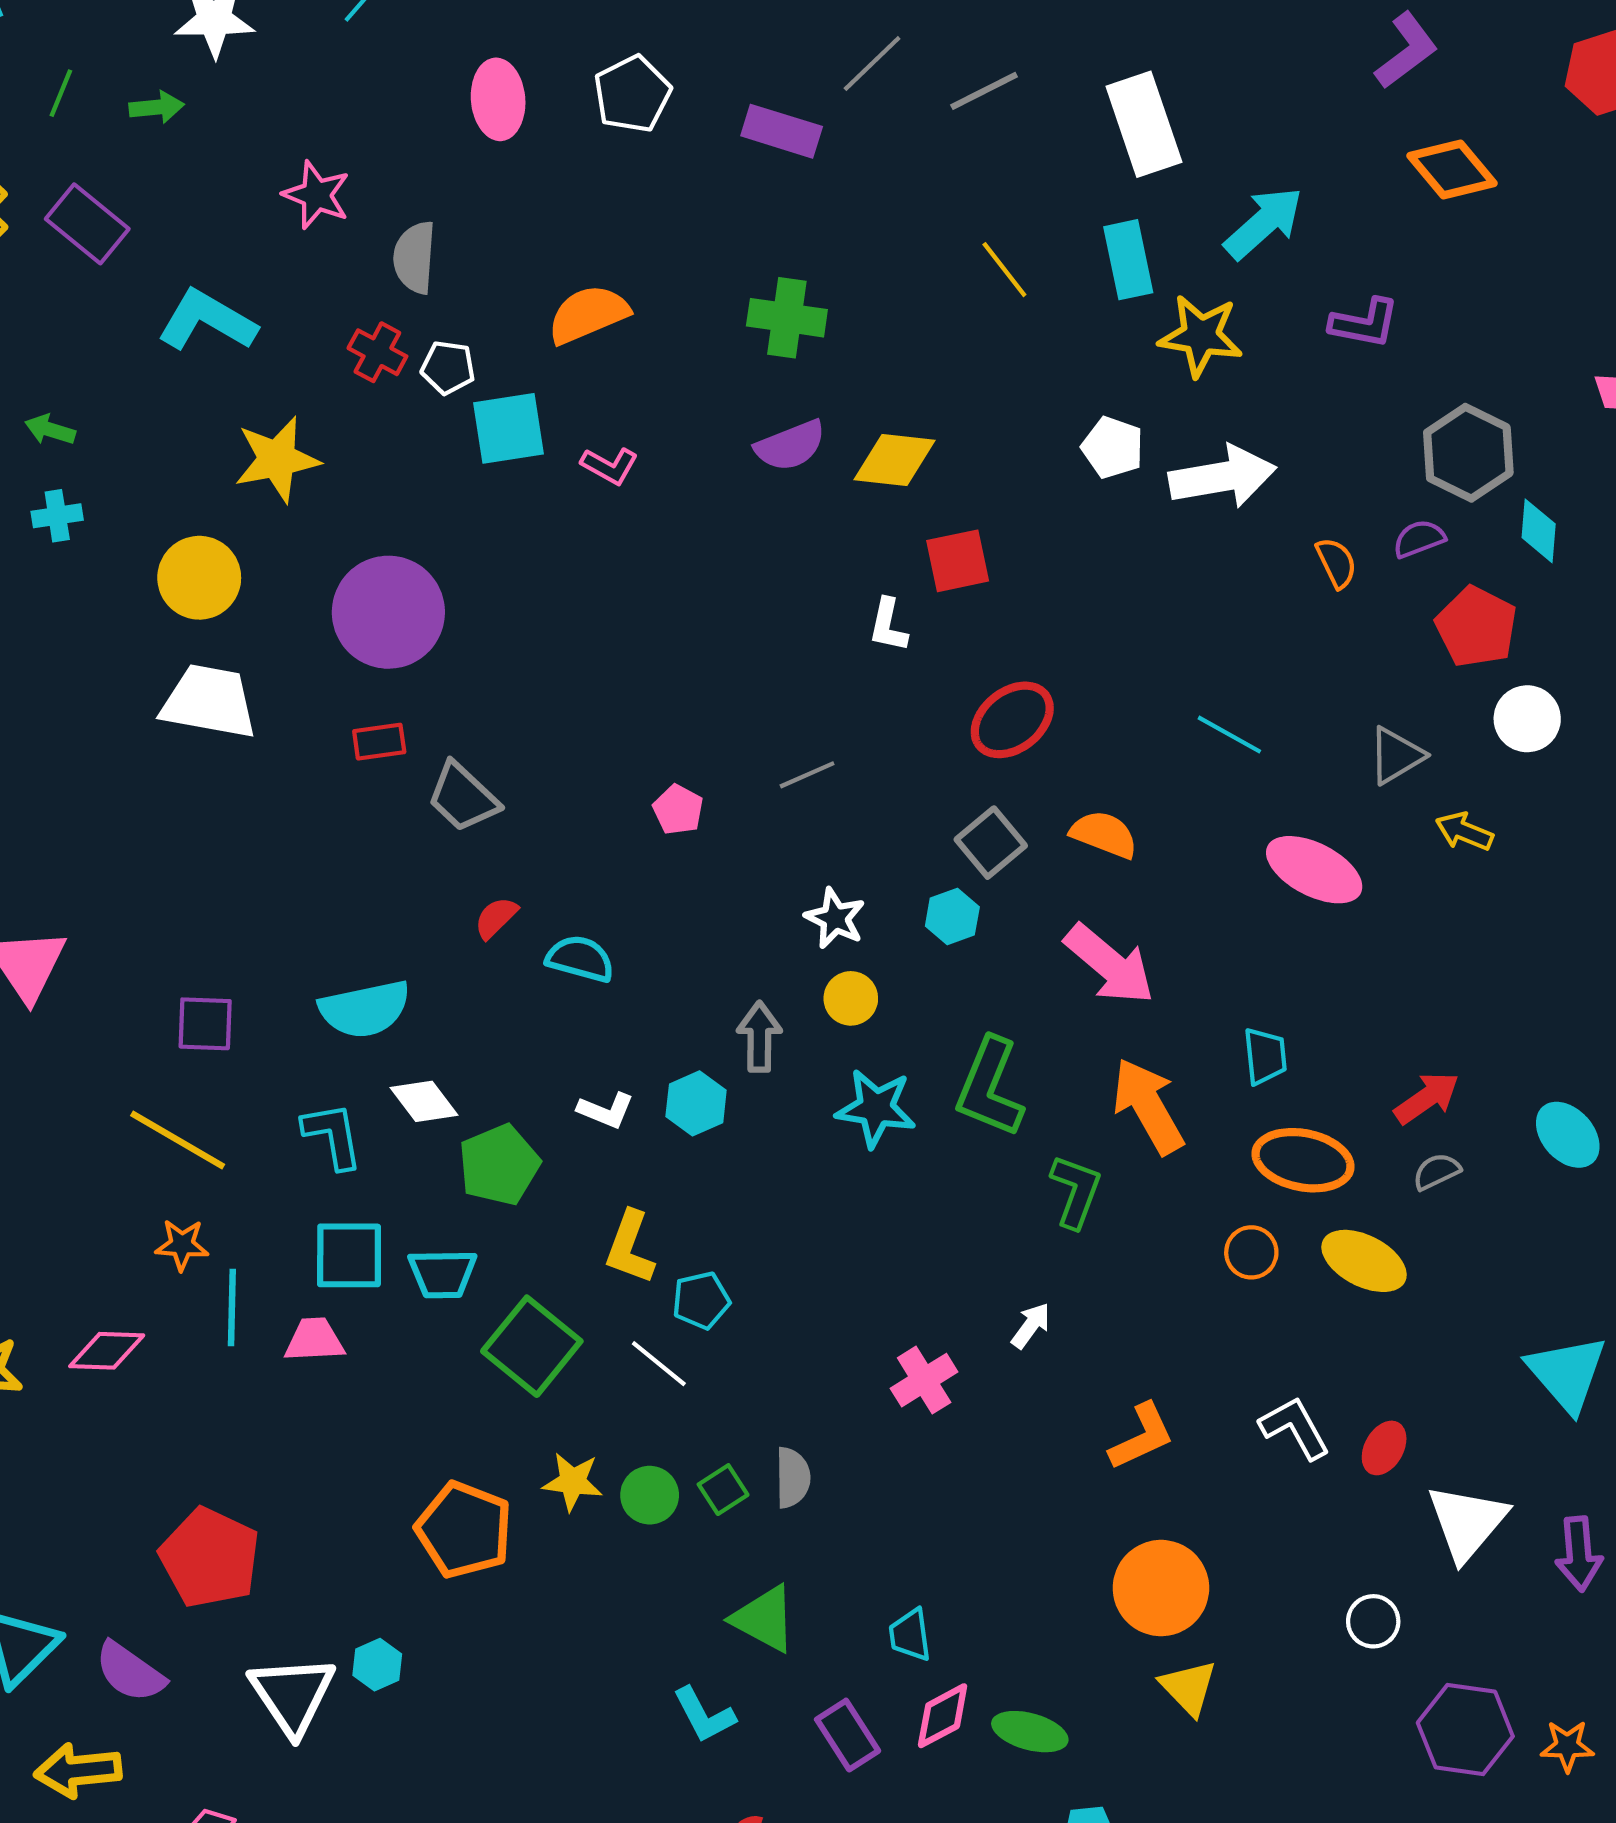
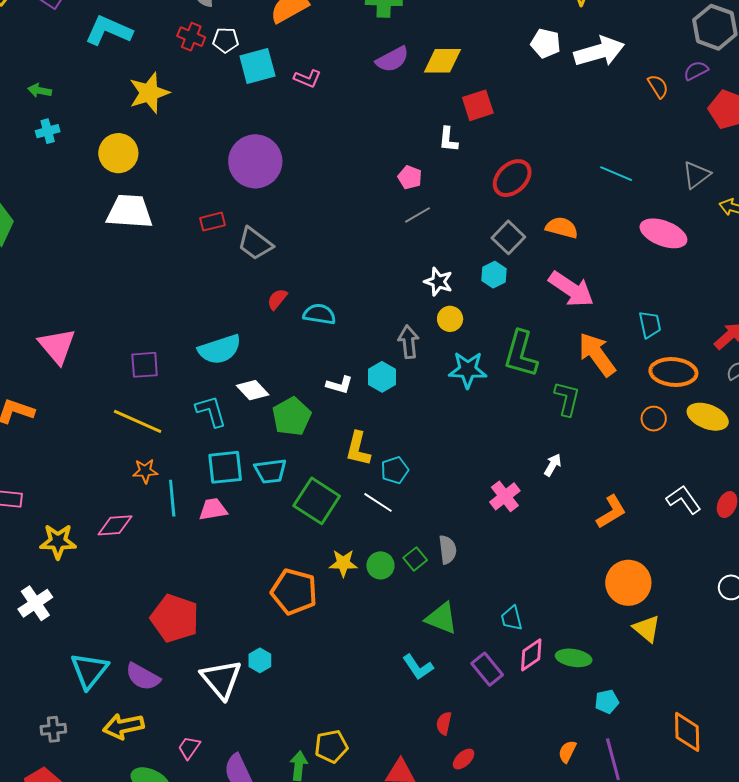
purple circle: (388, 612) -> (255, 161), moved
pink pentagon: (678, 810) -> (410, 177), moved

